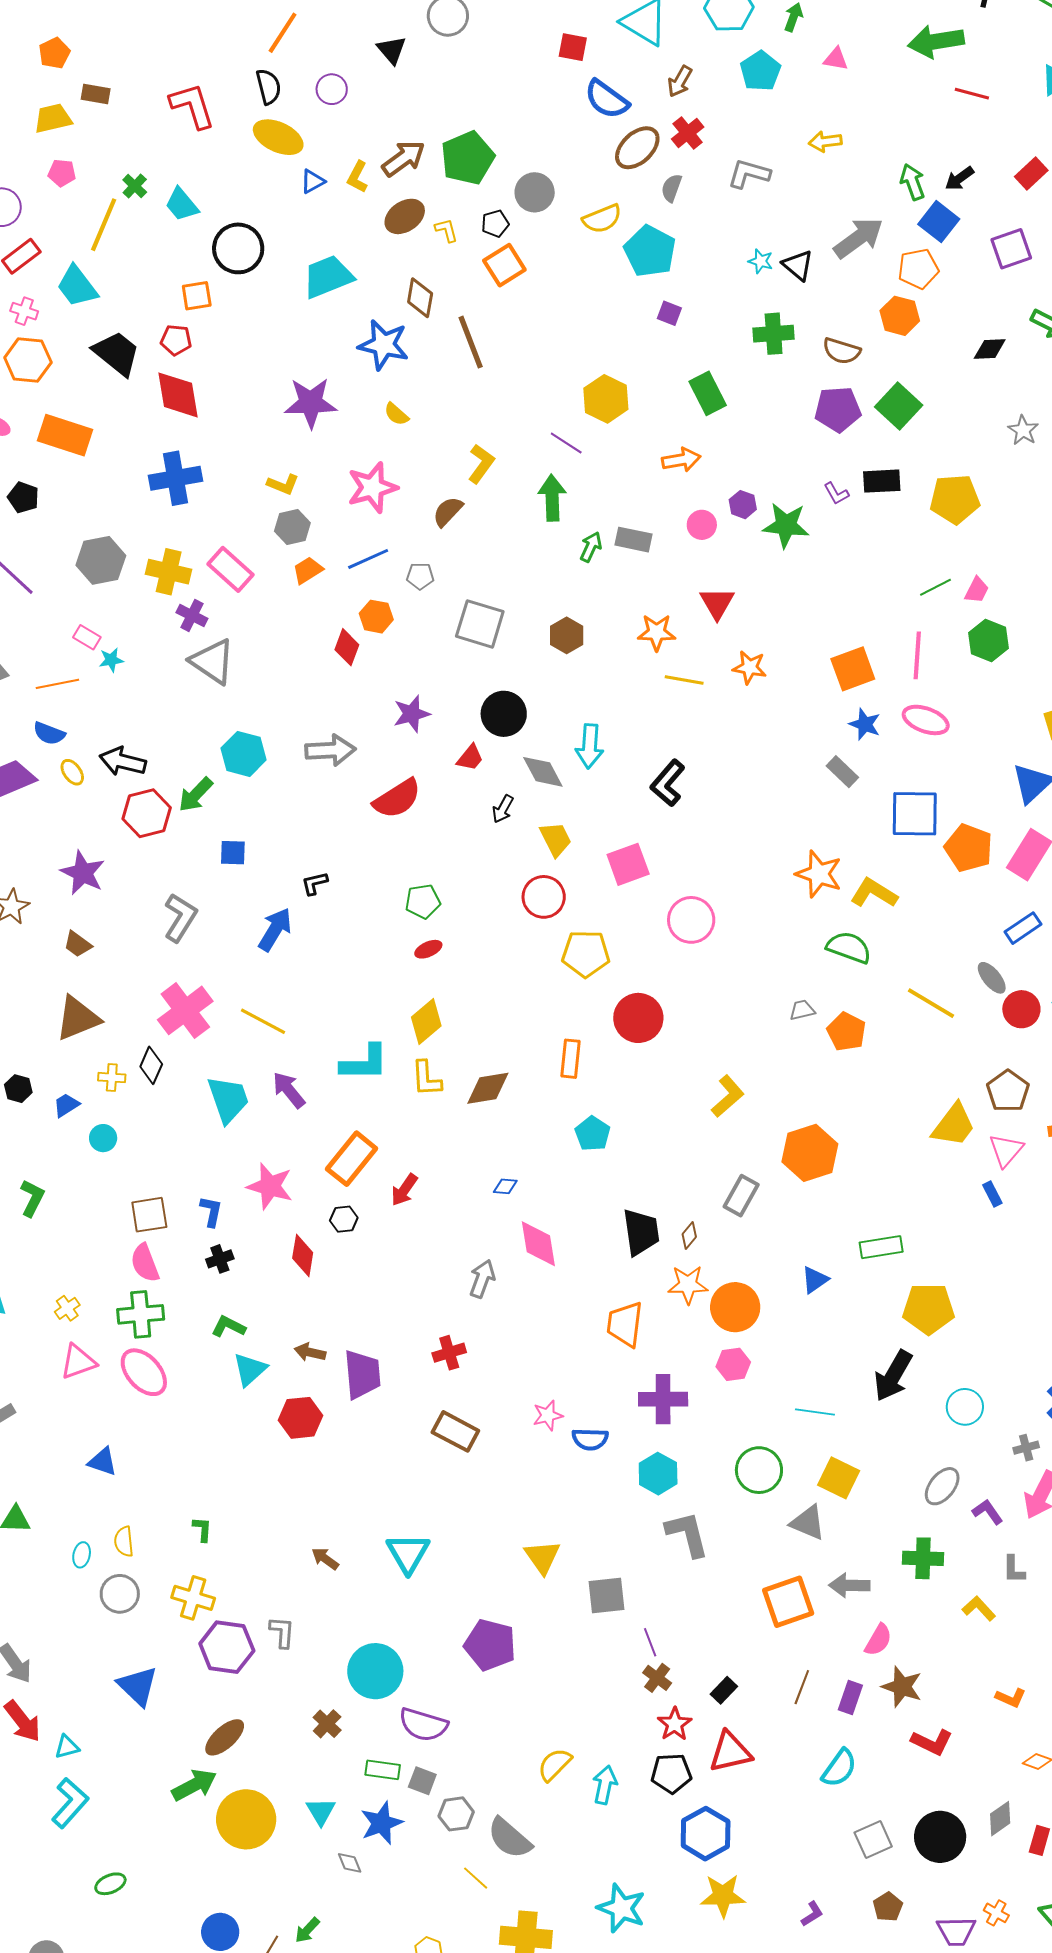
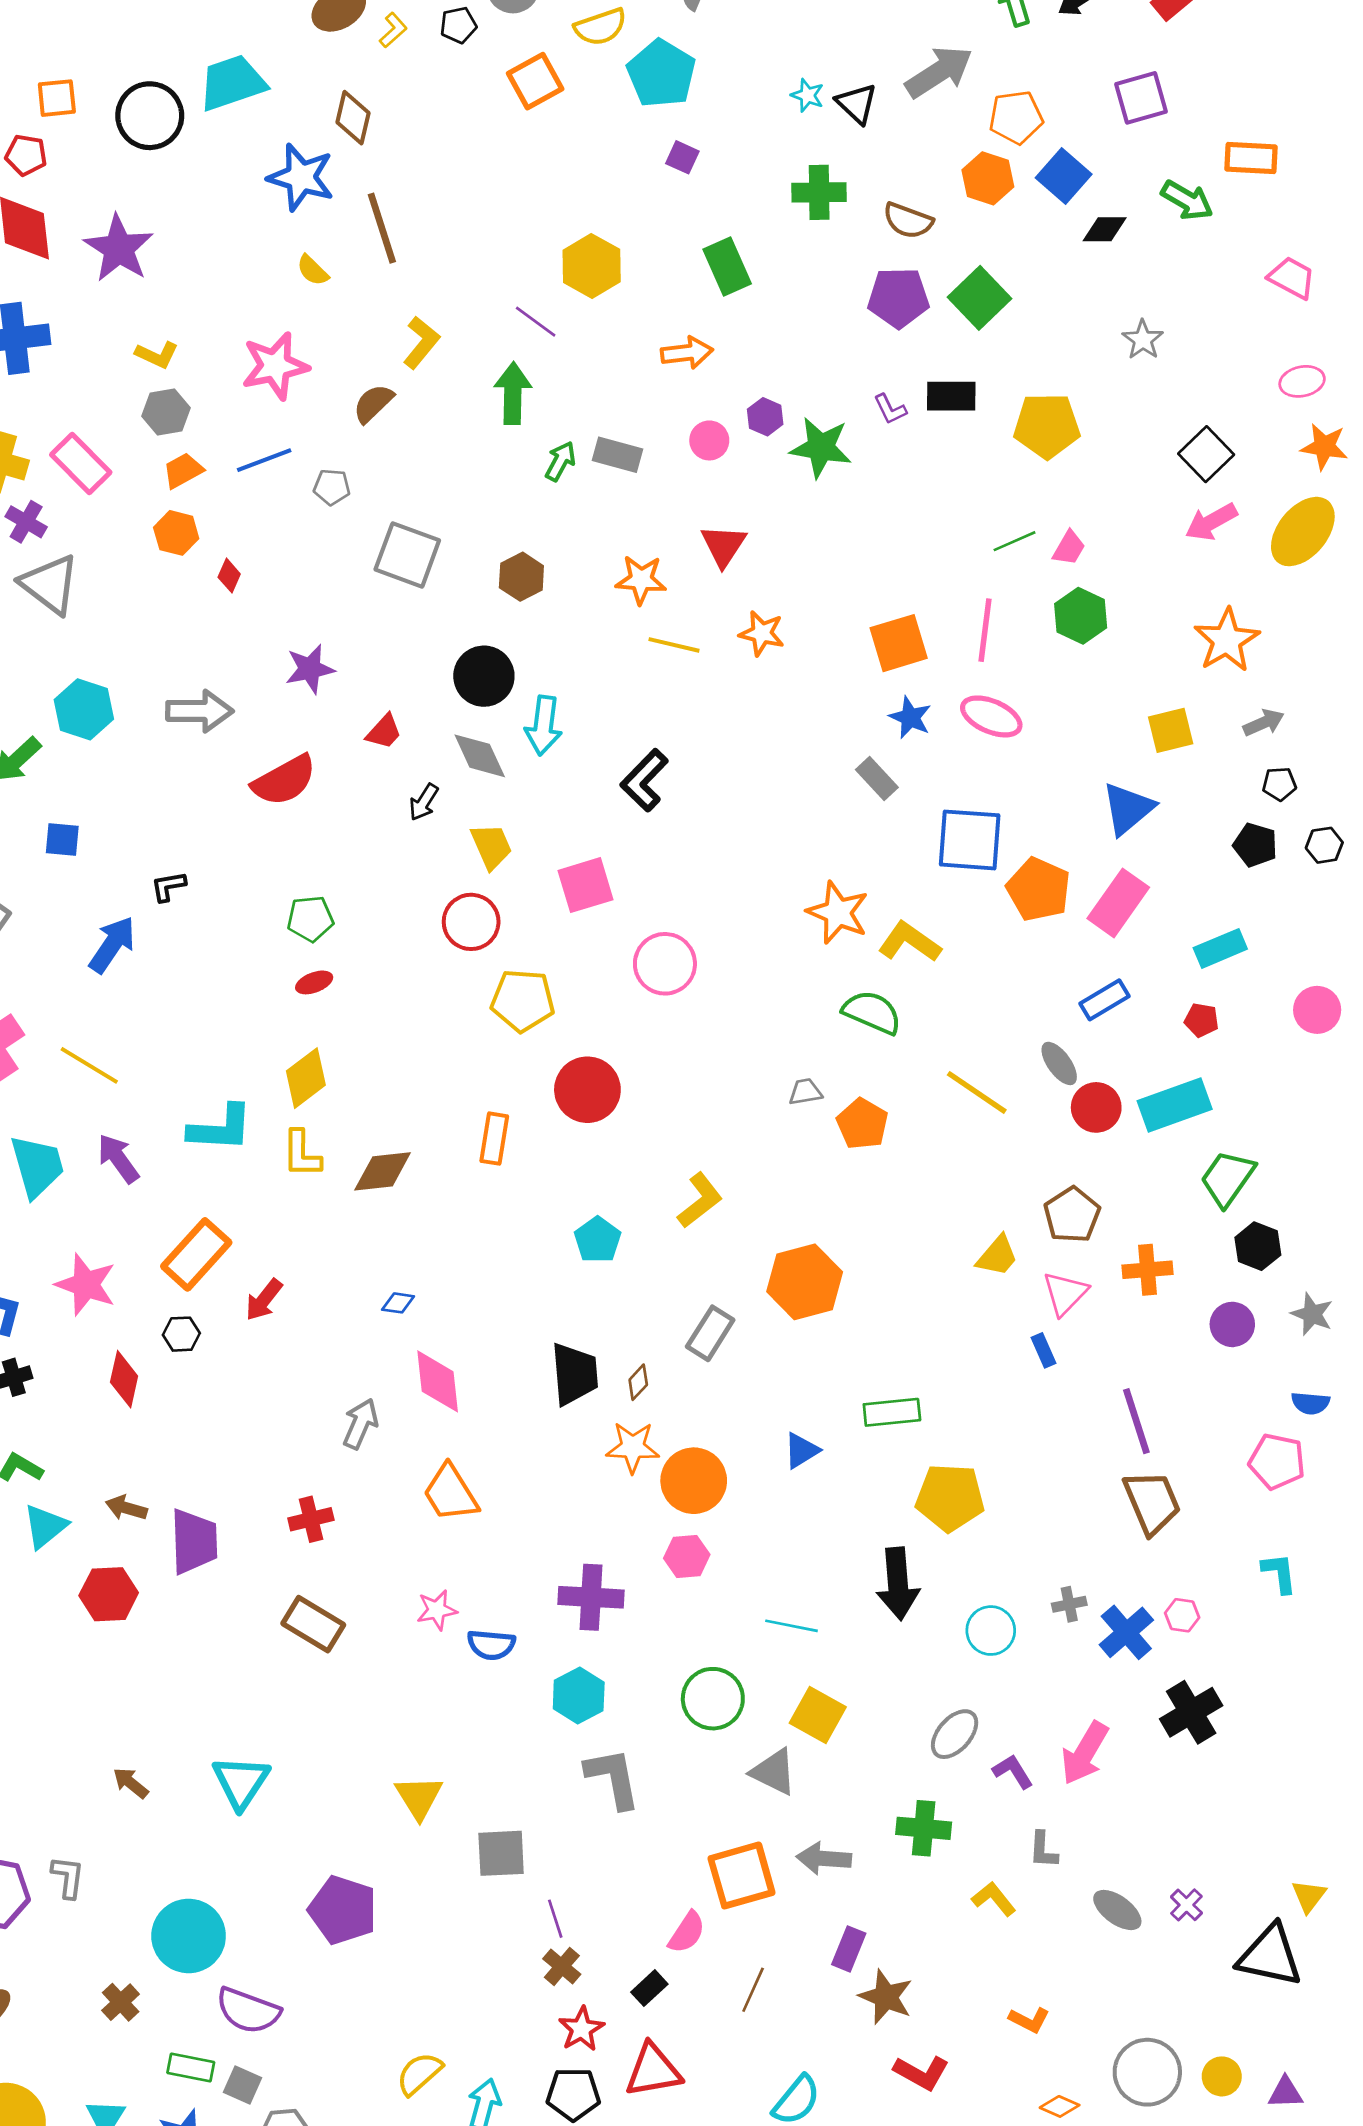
blue square: (939, 222) -> (1064, 176), moved
yellow L-shape: (446, 230) -> (393, 30), turned 60
black circle: (238, 248) -> (150, 116), moved
orange square: (504, 265) -> (535, 81), moved
brown line: (471, 342) -> (382, 228), moved
purple star: (311, 403) -> (119, 248), moved, turned 30
orange hexagon: (376, 617) -> (176, 533), moved
red diamond: (347, 647) -> (229, 576), size x0.7
black circle: (504, 714) -> (484, 676), moved
yellow trapezoid: (954, 1125) -> (997, 1256), size x0.7
cyan pentagon: (593, 1134) -> (598, 1240), moved
orange trapezoid: (625, 1324) -> (451, 1493), moved, turned -42
black arrow: (893, 1376) -> (898, 1584), turned -38
gray cross: (1026, 1448) -> (1069, 1604), moved
pink semicircle: (878, 1640) -> (687, 1932), moved
purple rectangle: (850, 1697) -> (849, 1949), moved

